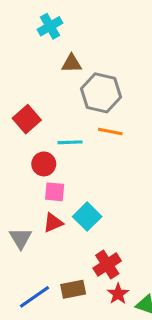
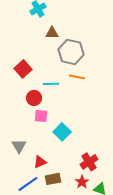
red triangle: (53, 223) -> (40, 162), moved
red cross: (107, 264) -> (89, 162), moved

